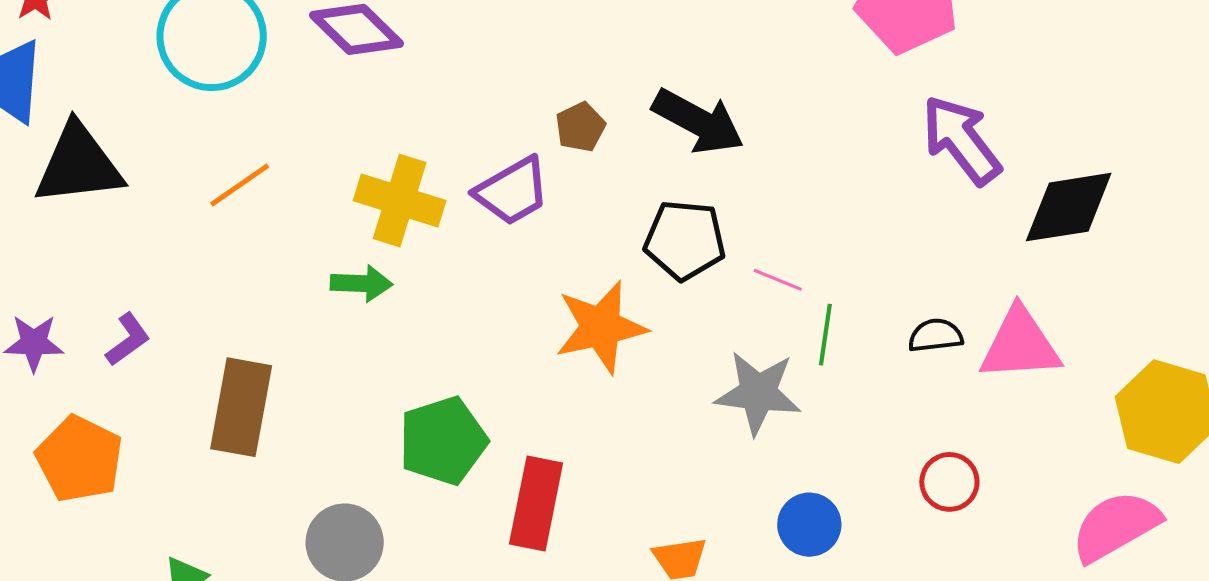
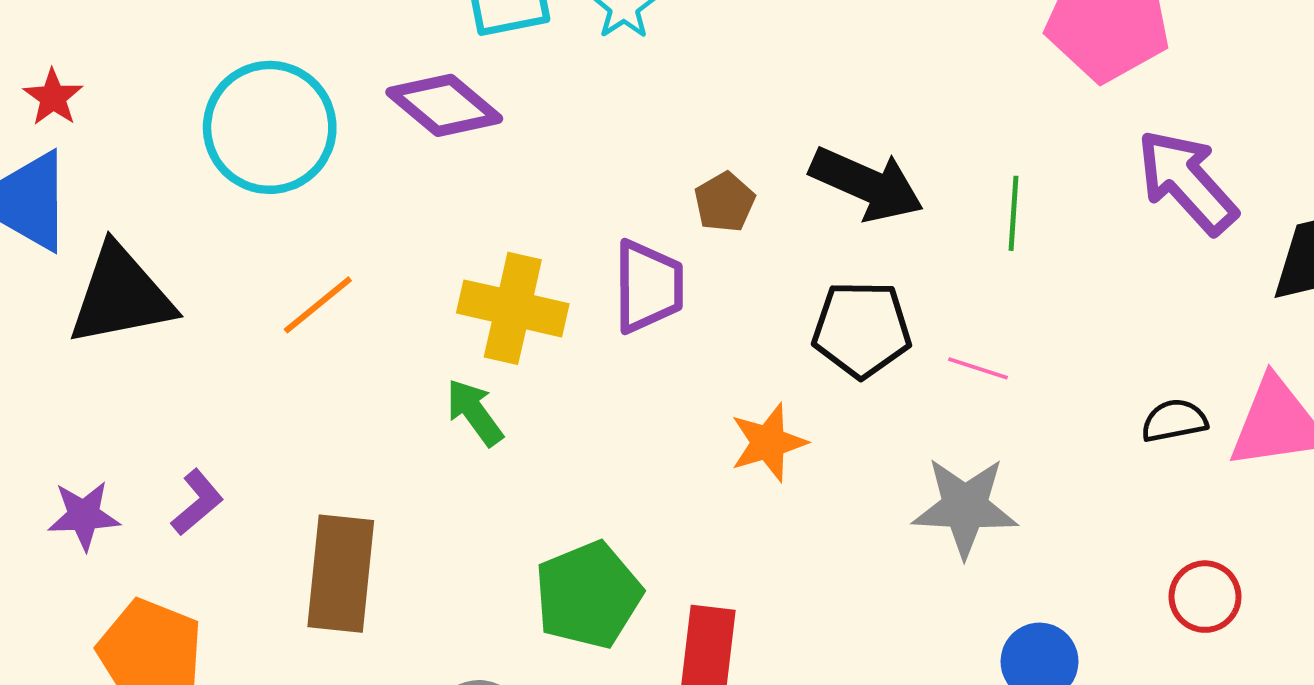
purple trapezoid: (512, 191) -> (648, 286), turned -56
green arrow: (361, 283) -> (475, 412), turned -124
orange star: (601, 327) -> (768, 443), size x0.7
green line: (825, 335) -> (1013, 213), moved

